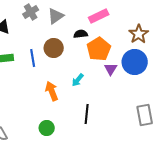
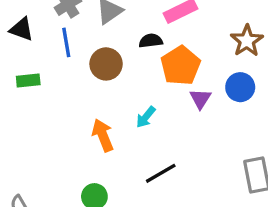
blue line: (33, 58) -> (66, 42), moved
blue circle: (135, 62) -> (240, 87), size x0.7
black line: (87, 114) -> (161, 173), turned 54

